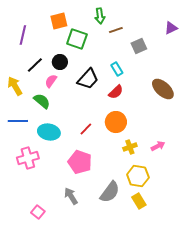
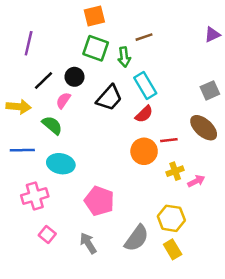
green arrow: (100, 16) -> (124, 57), moved
orange square: (59, 21) -> (94, 16), moved
gray square: (139, 46) -> (210, 90), moved
cyan rectangle: (117, 69) -> (145, 85), size x1.5
yellow arrow: (15, 86) -> (19, 107), turned 126
brown ellipse: (163, 89) -> (204, 128), moved
red line: (86, 129) -> (169, 140), moved, turned 40
yellow cross: (130, 147) -> (175, 171), moved
pink square: (38, 212) -> (47, 234), moved

